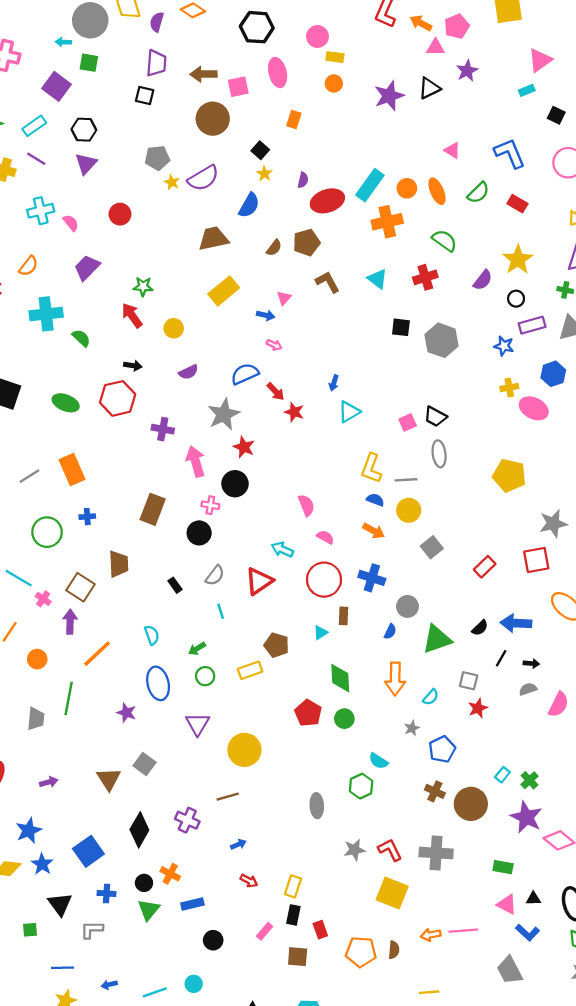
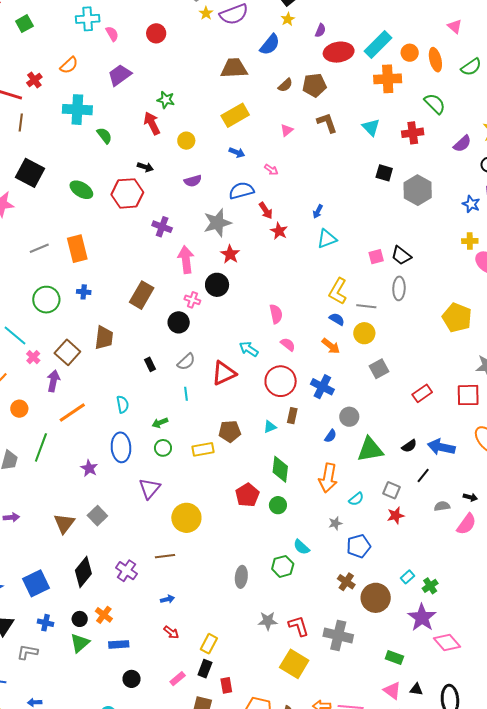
blue arrow: (266, 315) -> (237, 152), moved
brown pentagon: (277, 645) -> (230, 431), turned -30
black arrow: (531, 663) -> (470, 497), moved

